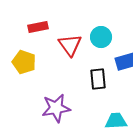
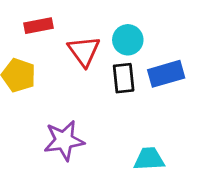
black rectangle: (98, 79) -> (124, 78), moved

